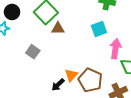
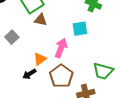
pink arrow: (115, 49) -> (61, 48), moved
orange triangle: (71, 75) -> (40, 59), moved

